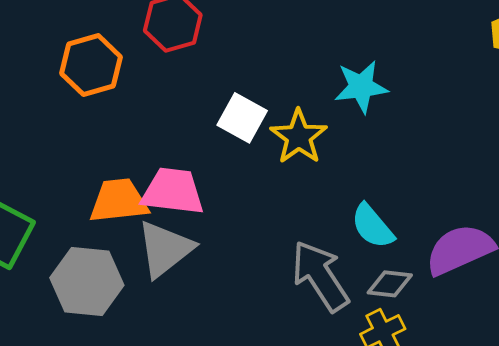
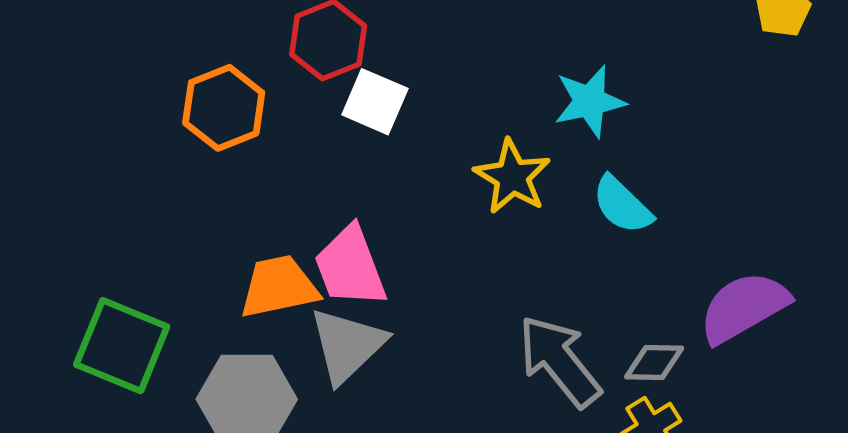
white square: (242, 118) -> (375, 102), moved
pink trapezoid: (173, 191) -> (350, 267), turned -112
cyan semicircle: (373, 226) -> (622, 205), moved

